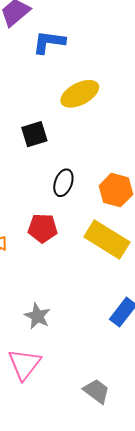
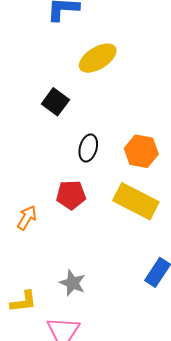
black square: (34, 134) -> (55, 102), turned -32

